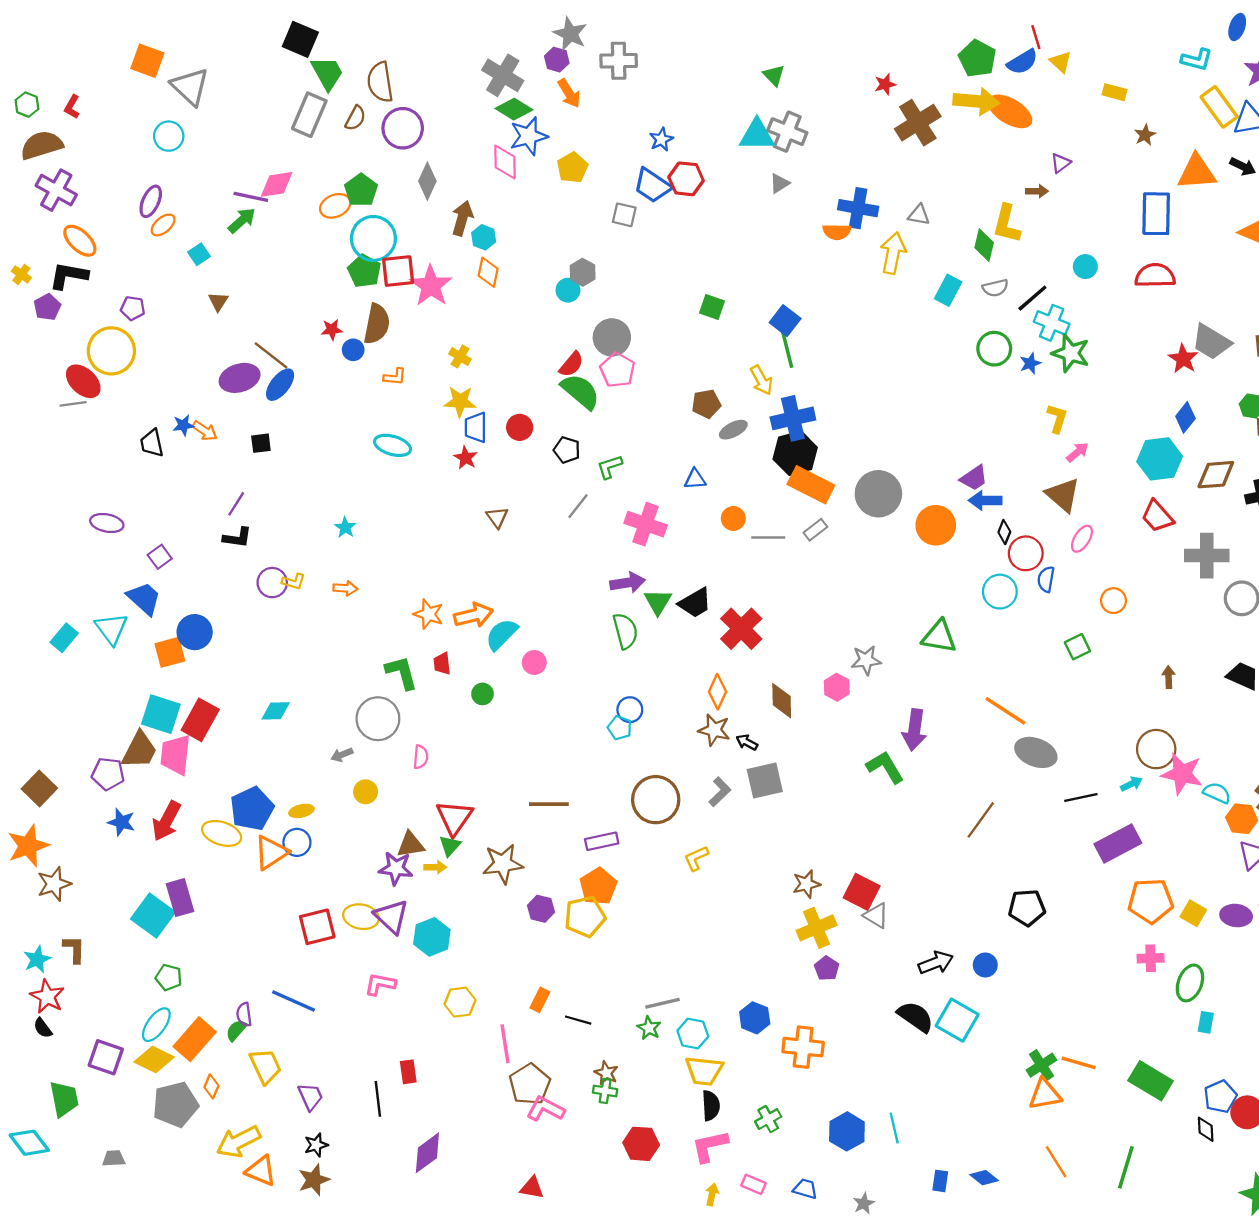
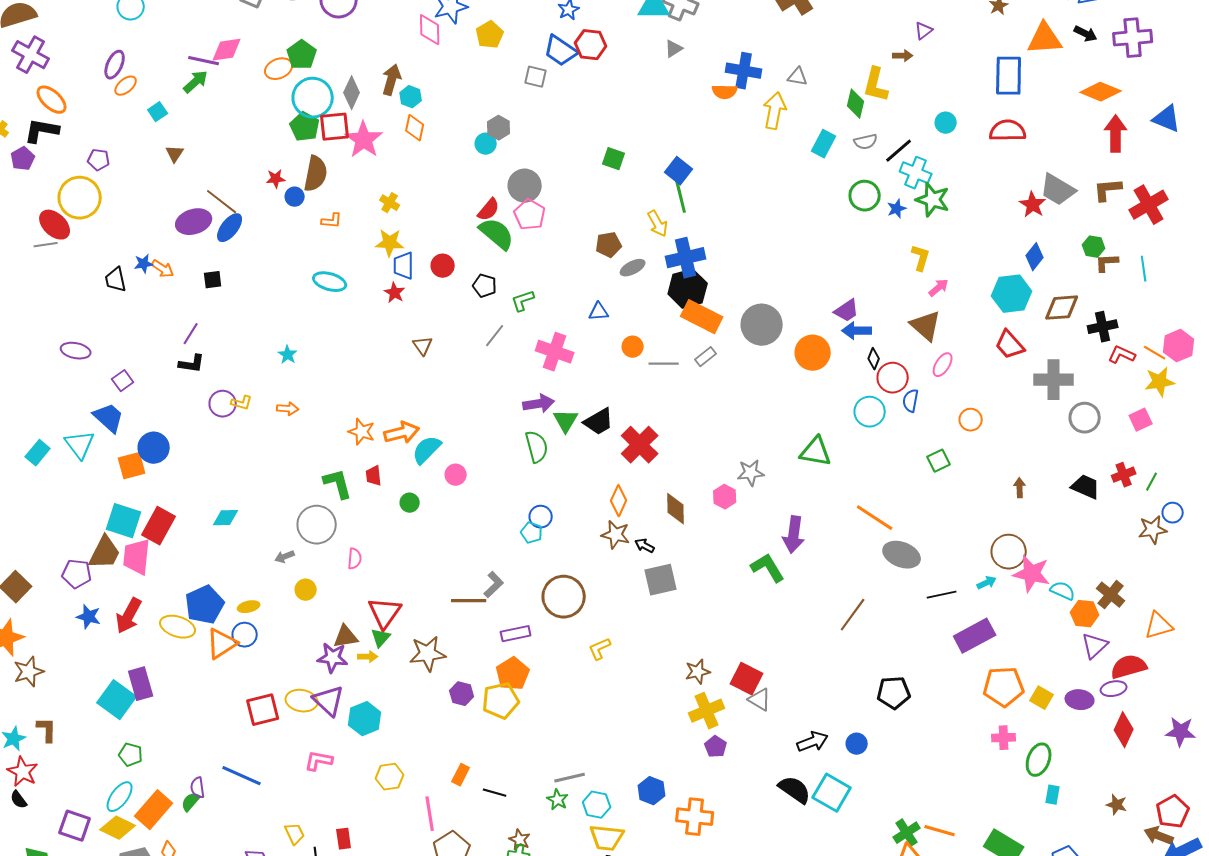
gray diamond: (427, 181) -> (352, 93), moved
gray L-shape: (720, 792) -> (494, 585), moved
yellow trapezoid: (265, 1066) -> (295, 834), moved, size x0.7

